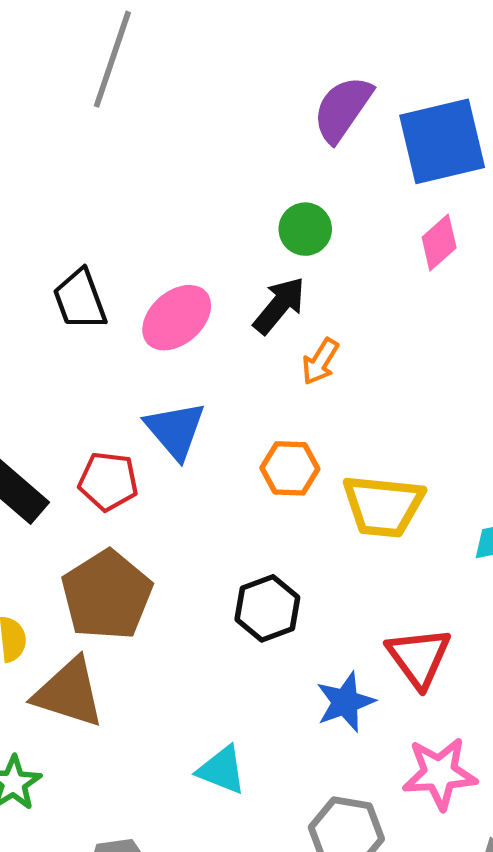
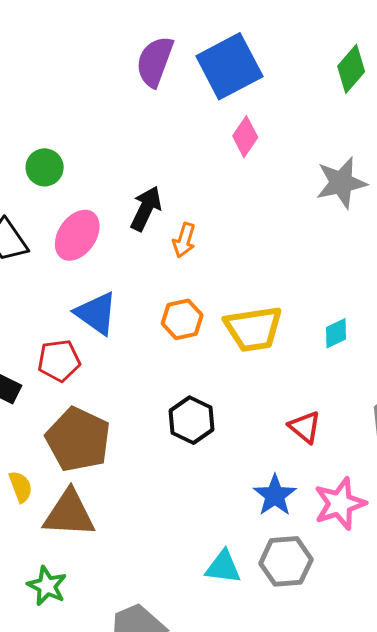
green circle: (305, 229) -> (45, 167), moved
red triangle: (419, 657) -> (305, 427), size x0.7
blue star: (345, 702) -> (275, 495), moved
cyan triangle: (222, 770) -> (223, 567), moved

